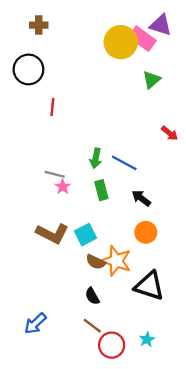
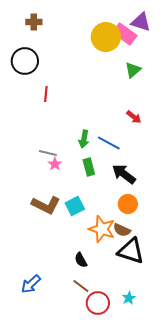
red arrow: (170, 133) -> (134, 117), moved
black arrow: (141, 198) -> (124, 174), size x1.4
brown semicircle: (96, 262) -> (122, 230), moved

